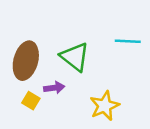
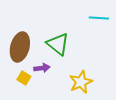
cyan line: (128, 41) -> (99, 18), moved

